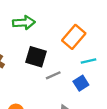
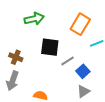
blue square: (81, 83) -> (83, 71), moved

